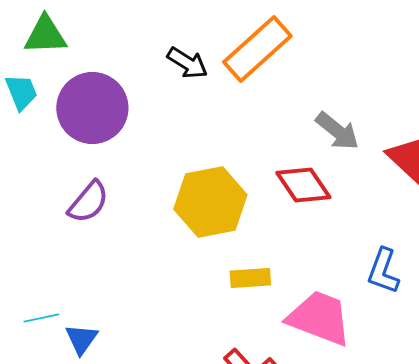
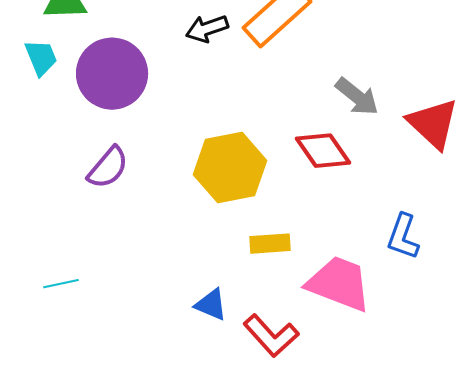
black arrow: (187, 63) -> (207, 29), turned 129
blue triangle: (81, 339) -> (211, 305), moved, turned -42

